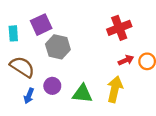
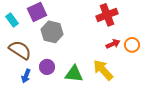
cyan rectangle: (13, 33) -> (12, 20), turned -32
yellow arrow: (115, 89) -> (103, 70), turned -55

